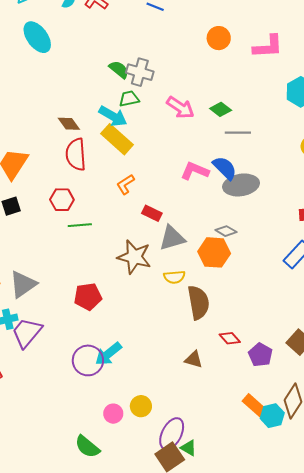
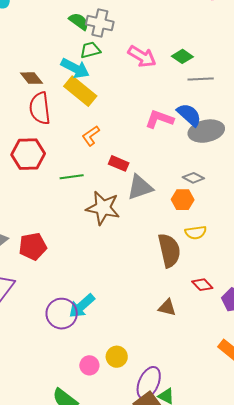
red hexagon: (62, 200) -> (28, 154), size x1.4
green line: (80, 225) -> (72, 177), moved
orange hexagon: (214, 252) -> (183, 200), size x0.7
yellow semicircle: (174, 277) -> (196, 232), moved
red pentagon: (88, 297) -> (33, 246), moved

